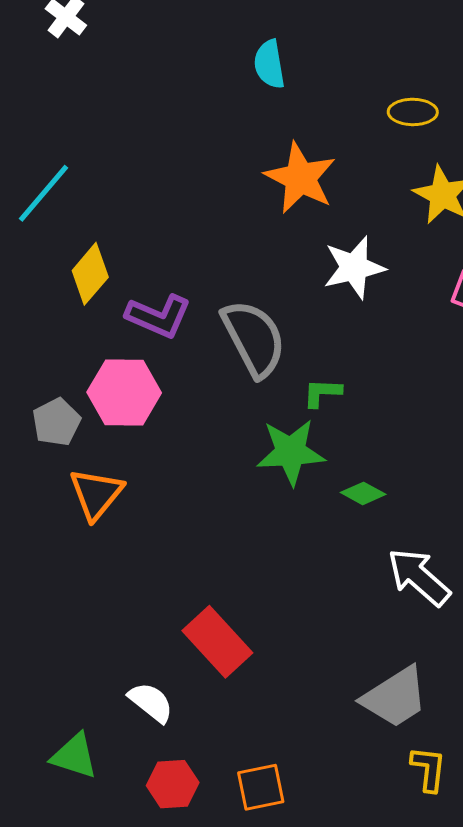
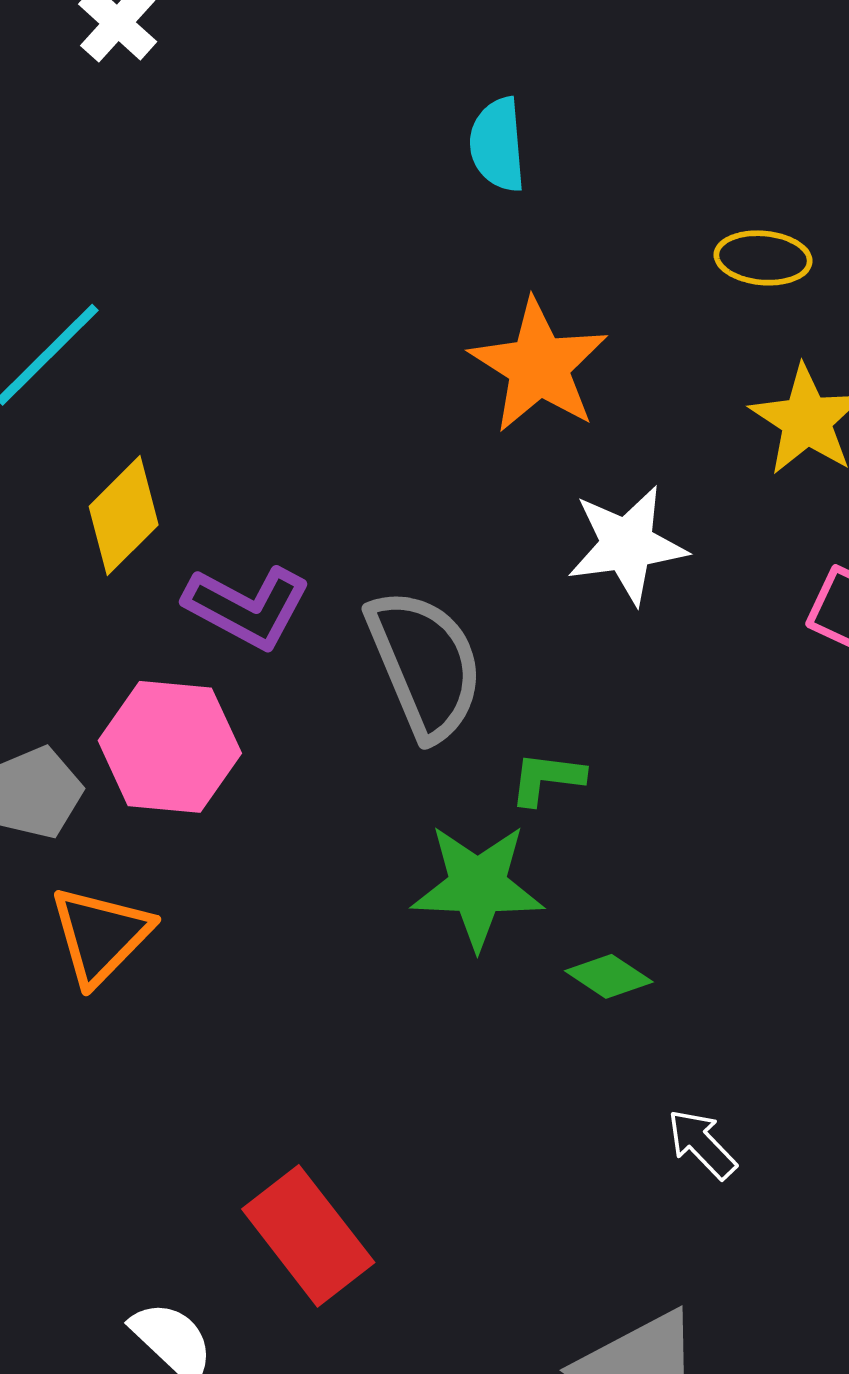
white arrow: (419, 577) -> (702, 1144), size x0.6

